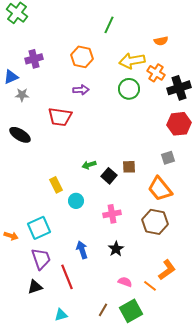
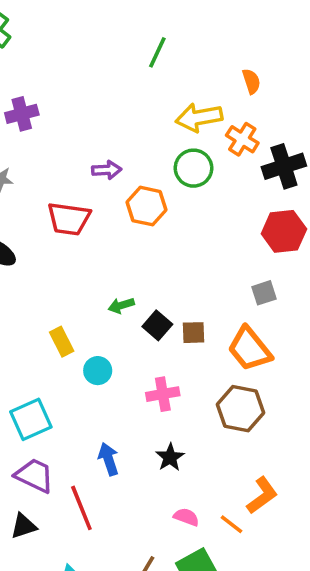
orange semicircle: (161, 41) -> (251, 81), turned -96
orange hexagon: (82, 57) -> (147, 206), moved
brown square: (129, 167) -> (194, 333), moved
purple trapezoid: (41, 259) -> (34, 475), turned -45

